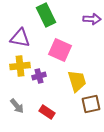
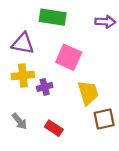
green rectangle: (46, 15) -> (53, 17), turned -55

